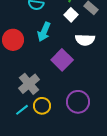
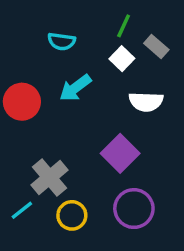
cyan arrow: (44, 32) -> (75, 88), turned 30
purple square: (62, 60) -> (120, 153), moved
cyan line: (22, 110) -> (22, 210), moved

